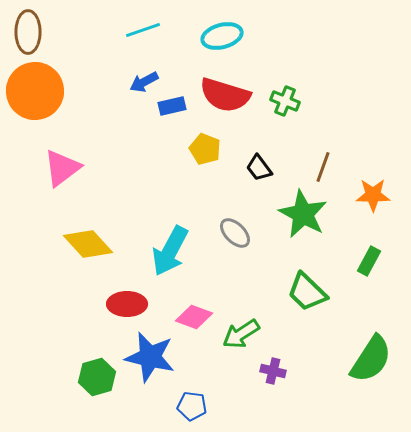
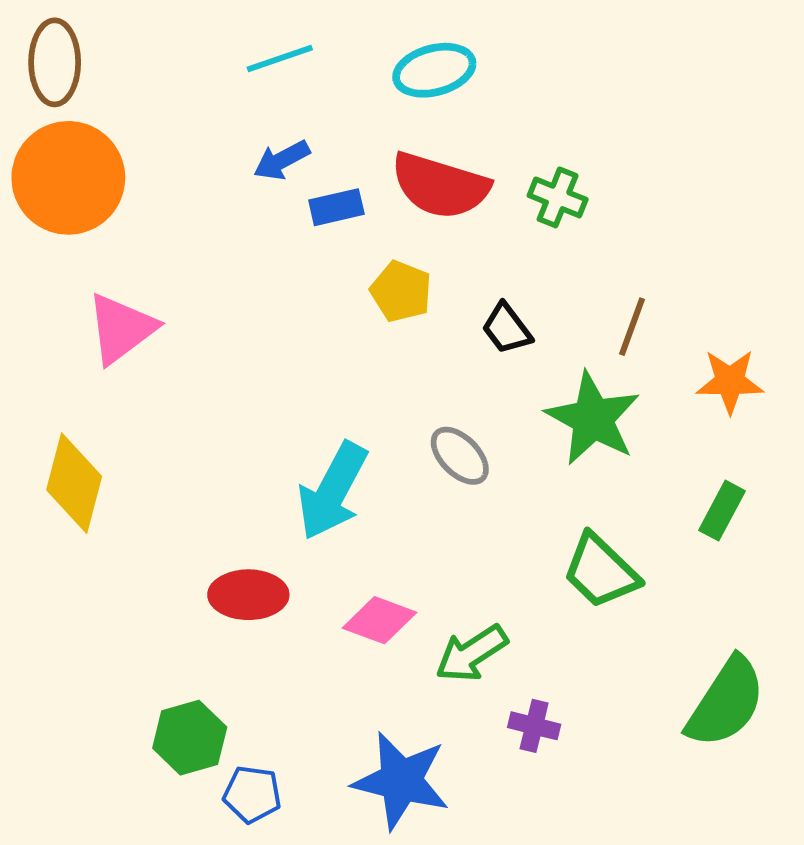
yellow diamond: (88, 244) -> (74, 483), moved, turned 57
blue star: (150, 357) -> (401, 781), moved
blue pentagon: (192, 406) -> (252, 794), moved

